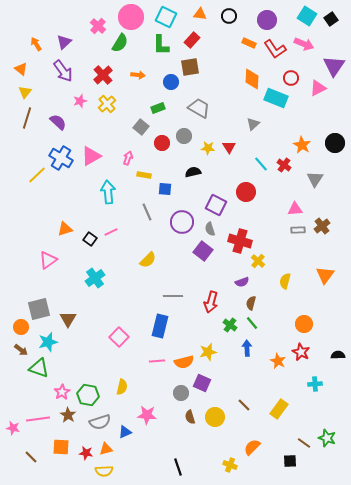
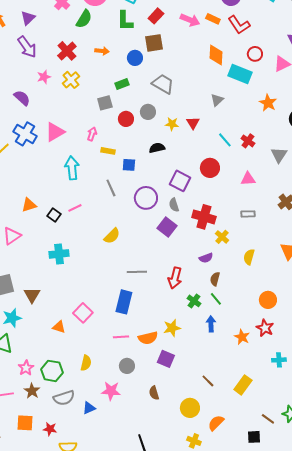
pink arrow: (304, 44) -> (190, 20), moved
gray square: (141, 127) -> (105, 103), turned 35
orange star: (302, 145) -> (268, 103), moved
pink triangle: (295, 209) -> (248, 179), moved
gray rectangle: (298, 230) -> (248, 214), moved
cyan cross: (95, 278) -> (59, 254), turned 30
gray circle: (181, 393) -> (127, 366), moved
yellow circle: (215, 417) -> (190, 408), moved
orange triangle: (106, 449) -> (59, 327), moved, turned 32

